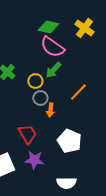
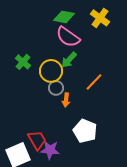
yellow circle: (35, 81) -> (51, 71), size x1.5
red trapezoid: (27, 134) -> (37, 140), moved

